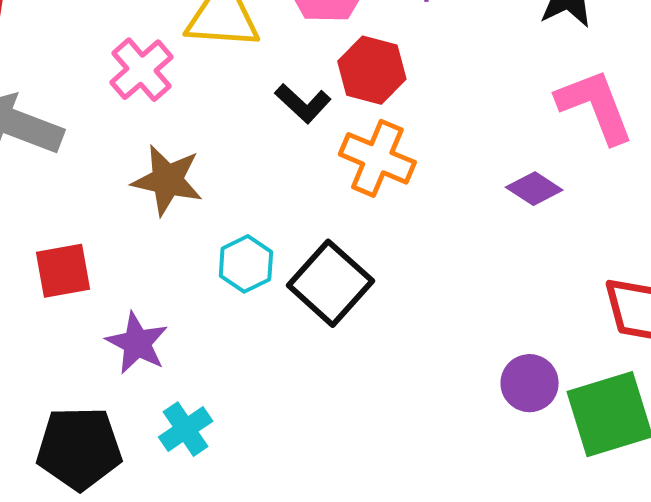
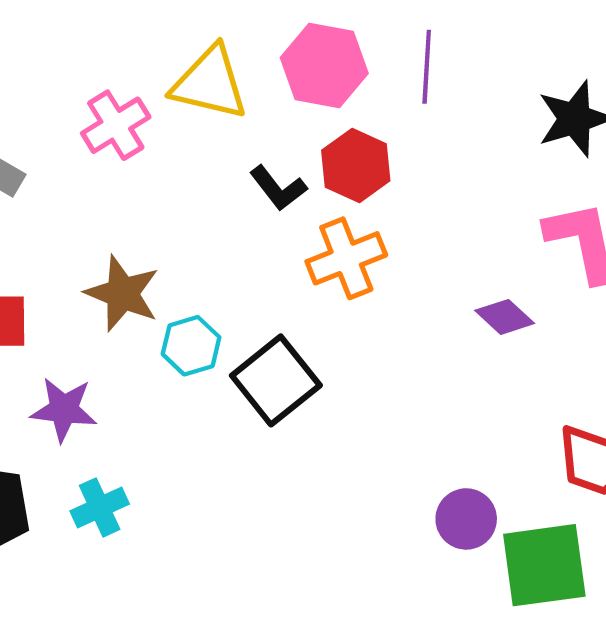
orange cross: (377, 158) -> (346, 258), turned 36
brown star: (167, 180) -> (122, 293), moved
purple star: (137, 343) -> (64, 409), turned -30

